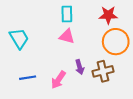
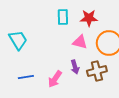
red star: (108, 15) -> (89, 18), moved
pink triangle: (67, 36) -> (80, 42), moved

